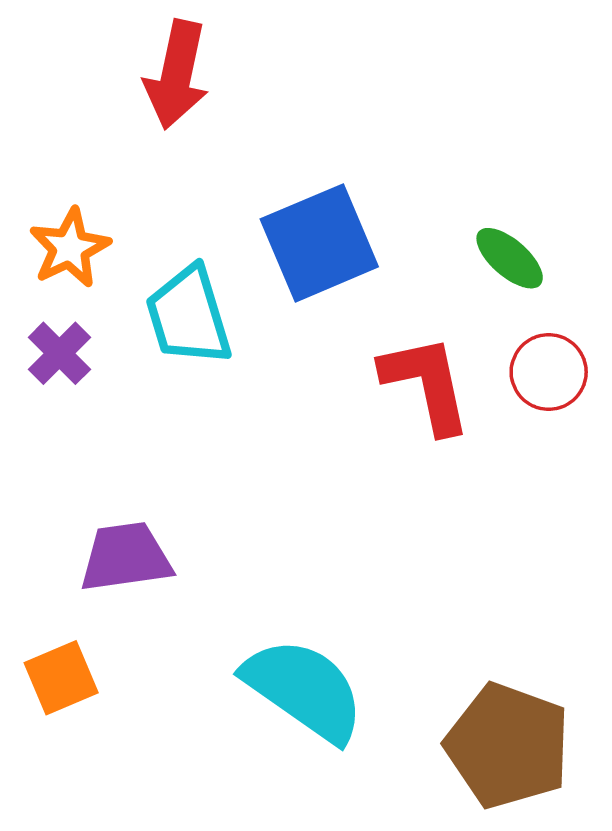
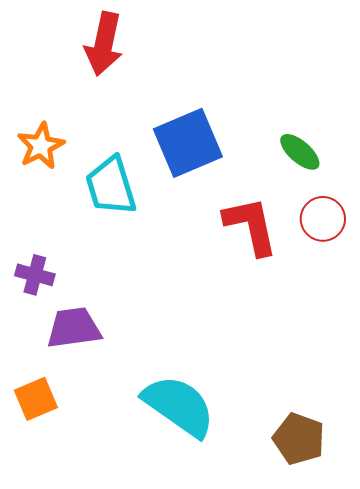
purple cross: (59, 353) -> (35, 275), moved, turned -30
brown pentagon: (508, 746) -> (299, 439), size x0.7

